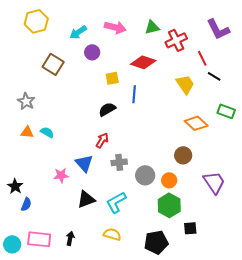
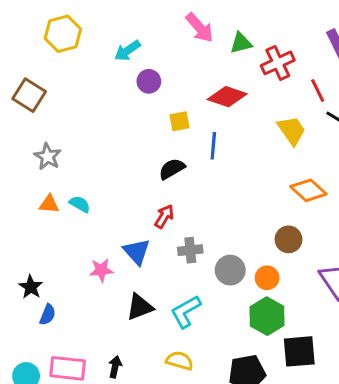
pink arrow: (115, 27) -> (200, 28), moved, turned 35
brown square: (53, 64) -> (29, 95), moved
black square: (190, 228) -> (299, 351), size x1.6

